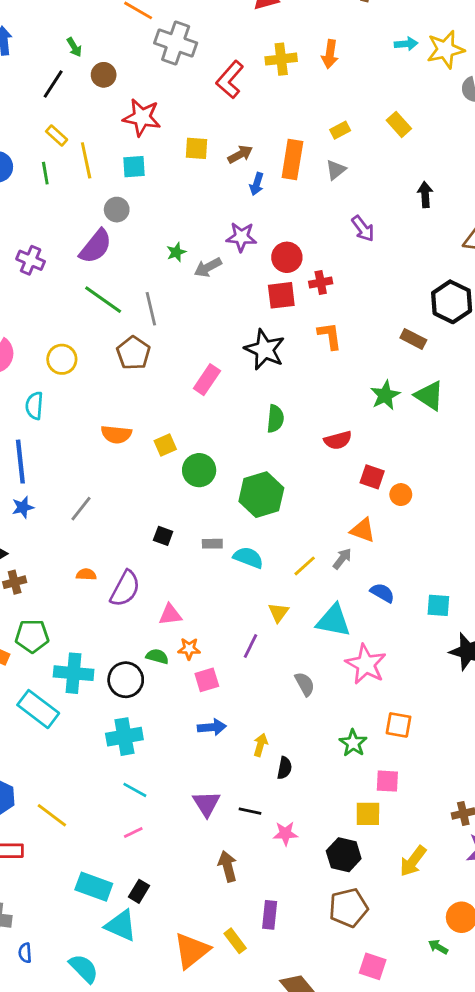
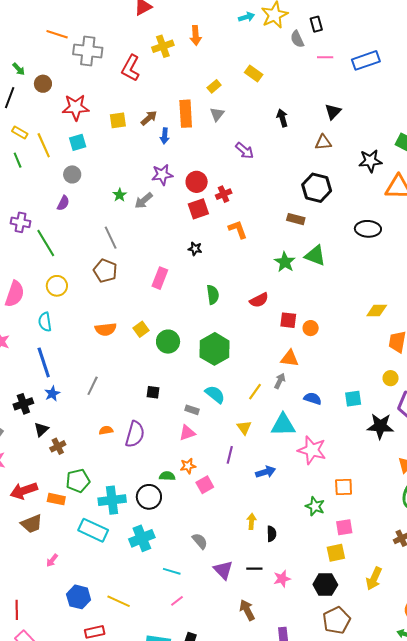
purple semicircle: (96, 246) -> (63, 203), size x0.6
green line: (103, 300) -> (46, 243), moved, turned 36
black star: (265, 350) -> (195, 249), size x0.5
gray rectangle: (212, 544) -> (192, 410), moved, turned 32
cyan semicircle: (248, 558) -> (215, 394), turned 30
pink triangle: (170, 615) -> (187, 433), moved
gray semicircle: (305, 684) -> (200, 541), moved
blue arrow: (212, 727) -> (266, 472), moved
cyan cross: (124, 737) -> (142, 538), moved

